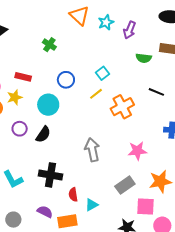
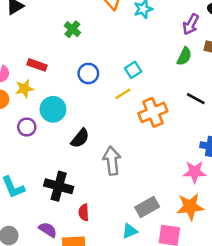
purple arrow: (130, 30) -> (191, 24), moved
green semicircle: (144, 58) -> (184, 56), turned -77
cyan circle: (48, 105) -> (53, 109), moved
black semicircle: (43, 134) -> (80, 138), moved
pink star: (137, 151) -> (195, 172), moved
cyan triangle: (92, 205) -> (130, 231), moved

